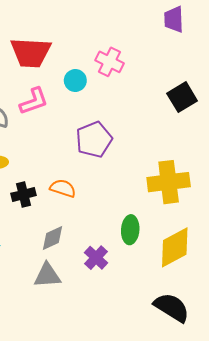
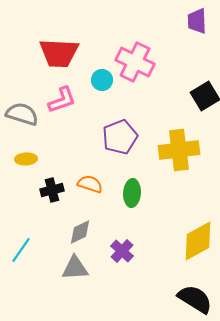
pink cross: (109, 62) -> (135, 62), size x1.4
yellow cross: (169, 182) -> (179, 150), moved
green ellipse: (130, 230) -> (132, 193), moved

